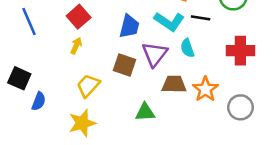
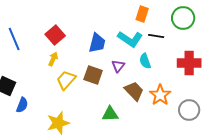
purple triangle: (155, 54) -> (118, 66), size x0.6
brown trapezoid: (174, 84) -> (134, 91), turned 45
yellow trapezoid: (88, 86) -> (66, 80), moved

